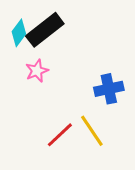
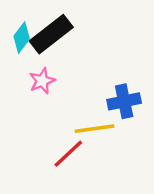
yellow line: (92, 131) -> (95, 129), moved, turned -64

